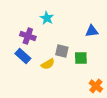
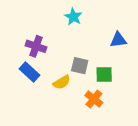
cyan star: (47, 18) -> (73, 17), moved
orange cross: (96, 86) -> (94, 99), moved

